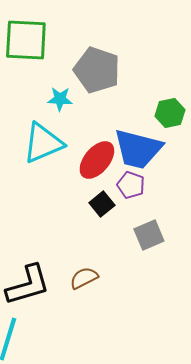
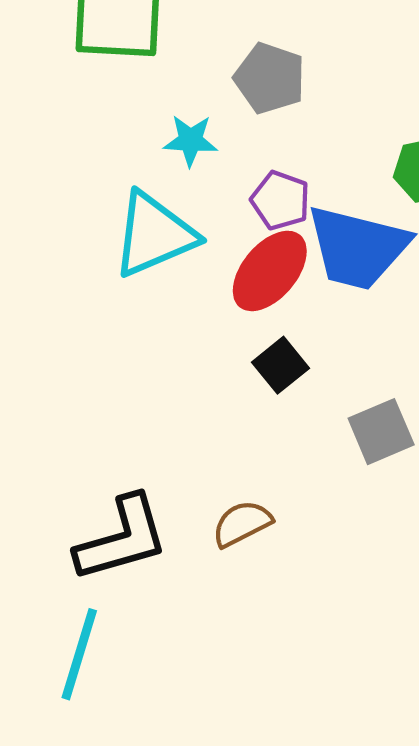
gray pentagon: (97, 70) -> (270, 78), size x0.7
purple pentagon: (131, 185) -> (280, 200), moved

